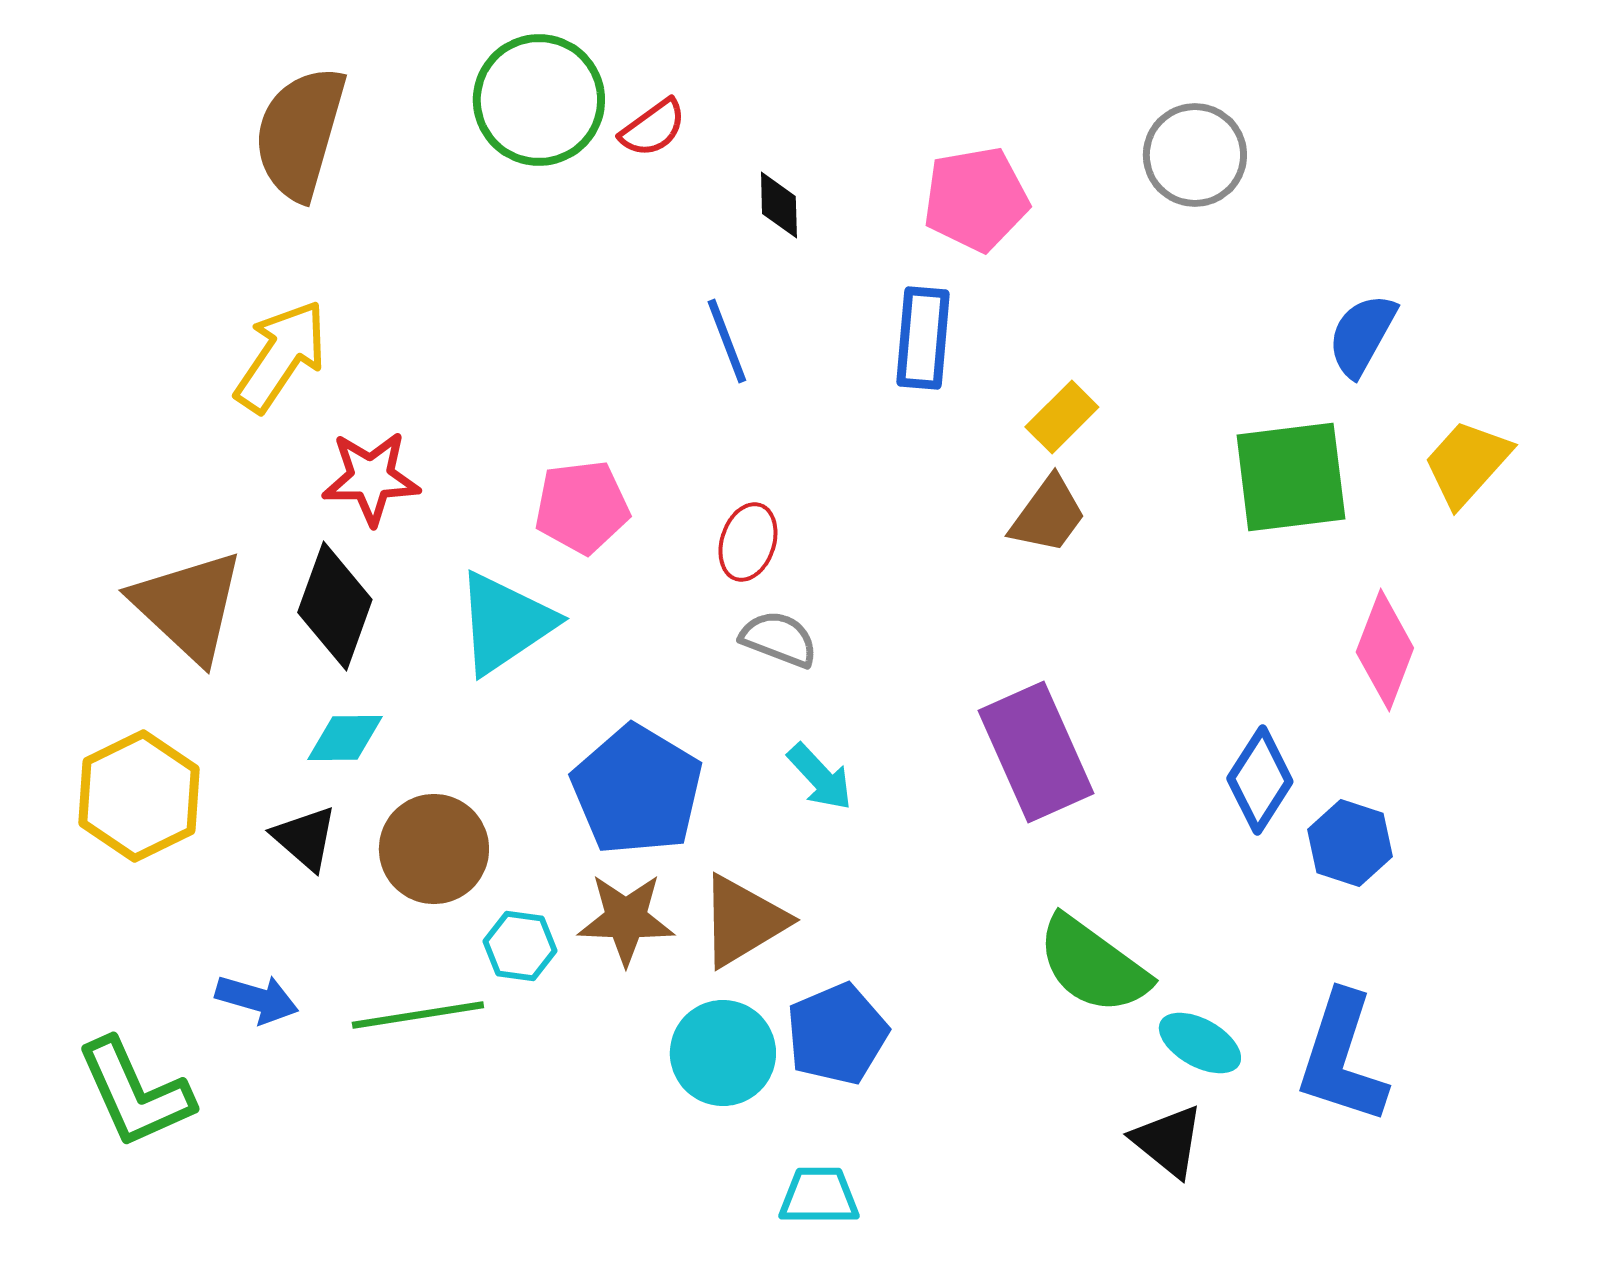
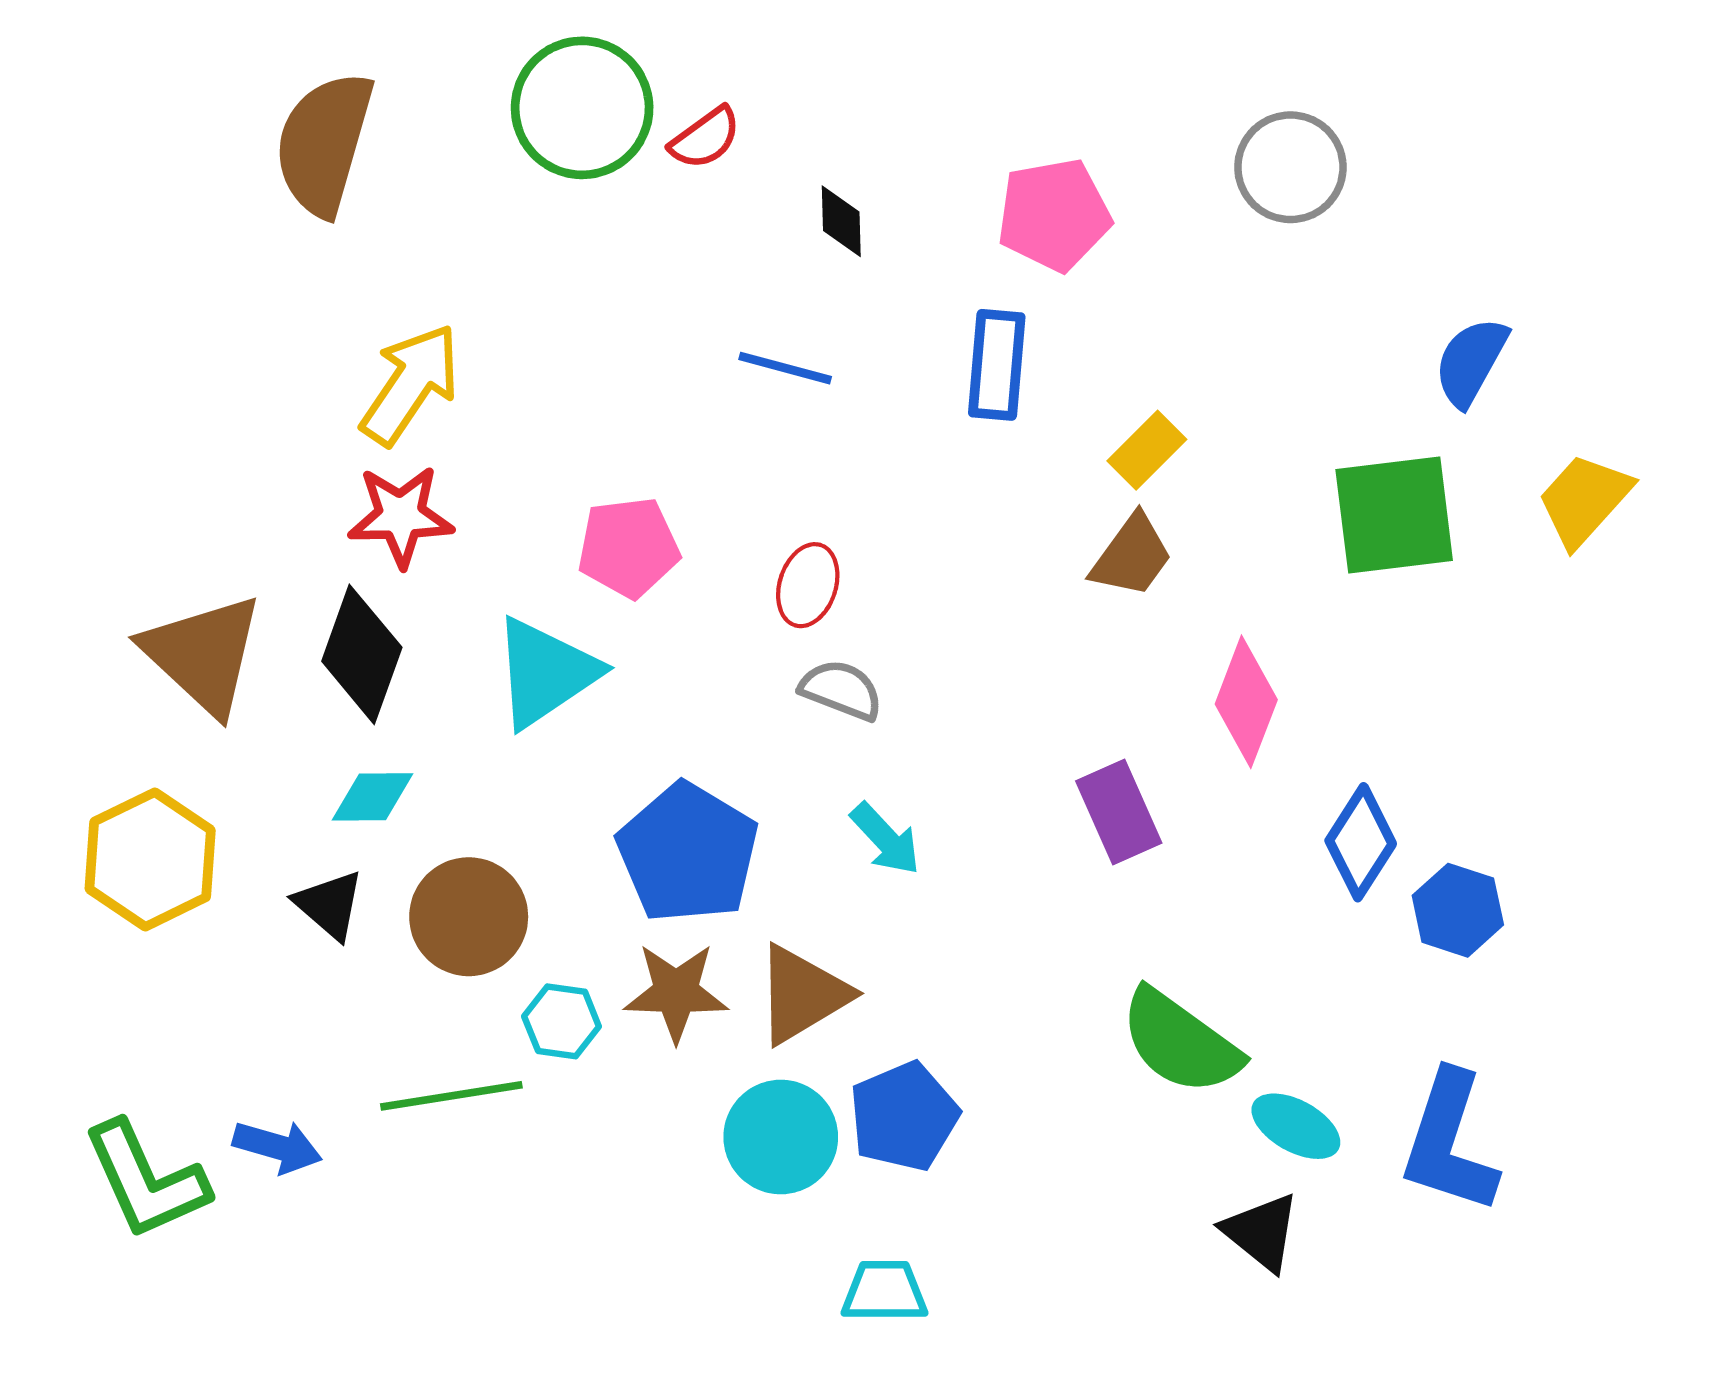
blue line: (727, 341) -> (785, 368), turned -54
yellow arrow: (281, 356) -> (410, 384), moved
pink diamond: (1385, 650) -> (1246, 702), moved
purple rectangle: (1036, 752) -> (1119, 812), size x0.7
blue arrow: (257, 999) -> (278, 1147), moved

